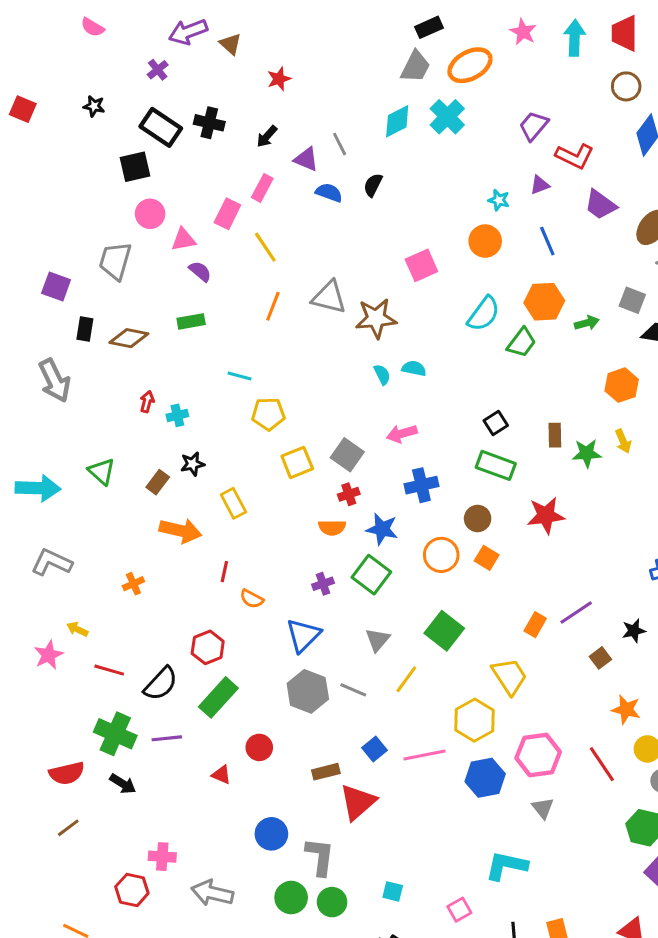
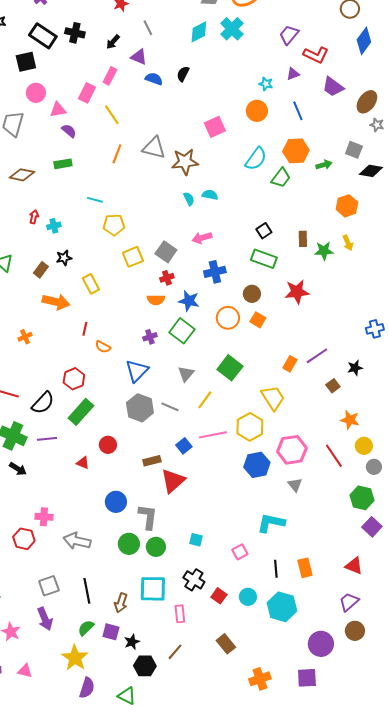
gray line: (340, 144) -> (148, 28), moved
pink line: (425, 755) -> (213, 435), moved

